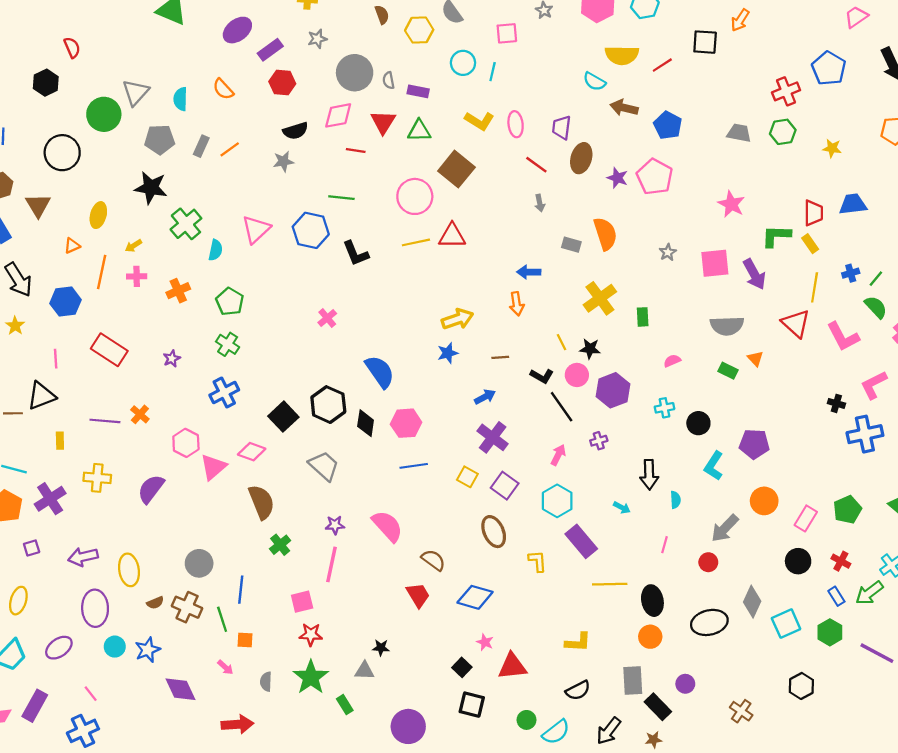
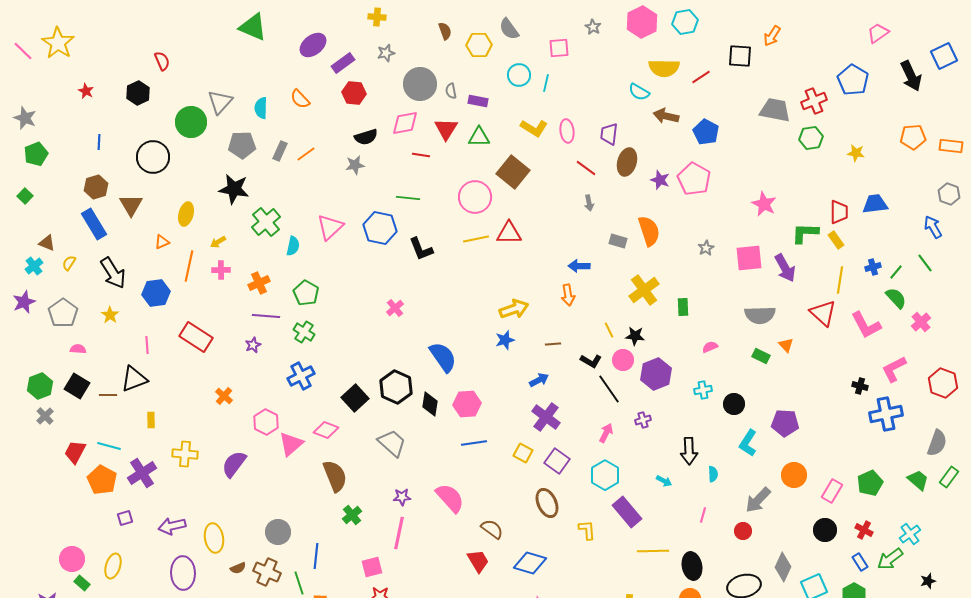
gray trapezoid: (739, 133) -> (775, 110), moved, size x1.4
purple line: (105, 421) -> (266, 316), moved

